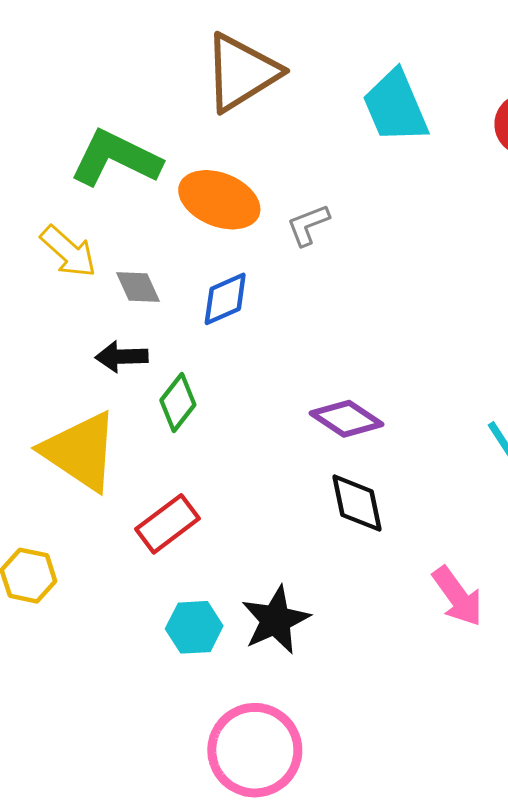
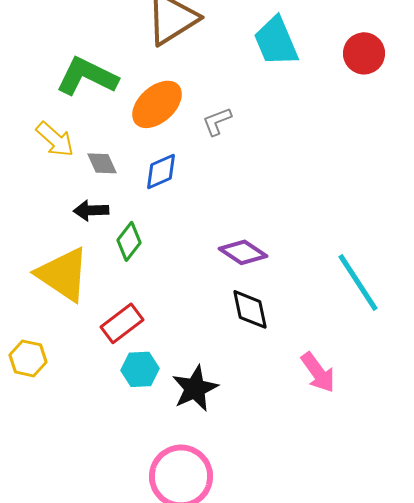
orange ellipse: (219, 200) -> (157, 104), turned -64
cyan hexagon: (194, 627) -> (140, 369), moved

